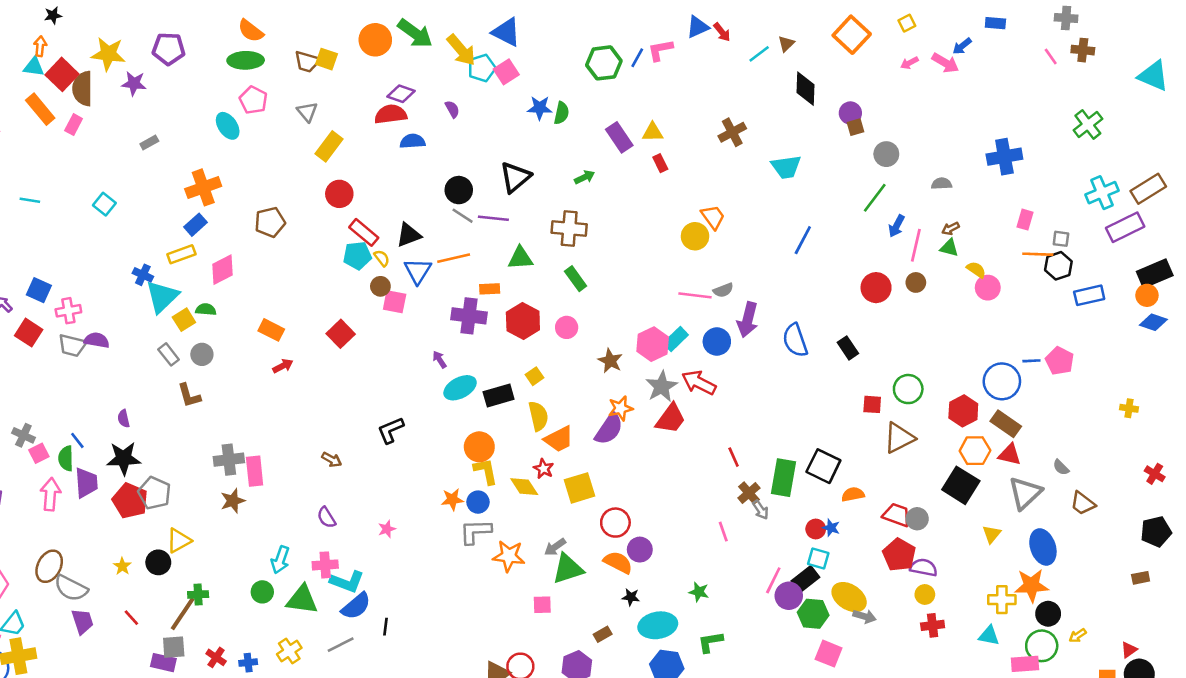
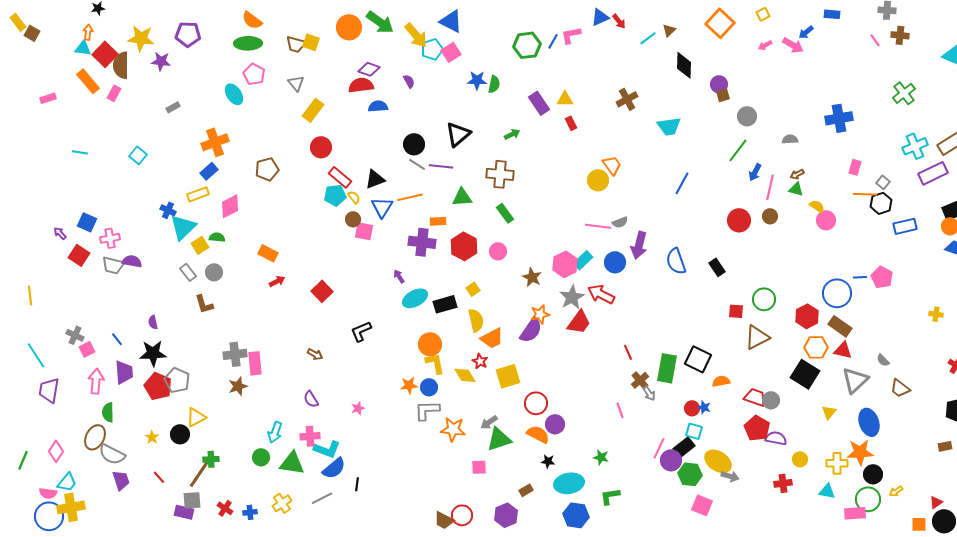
gray square: (1061, 239) -> (883, 182), turned 32
red square: (341, 334) -> (322, 291), moved
green semicircle: (66, 458) -> (108, 412), moved
yellow circle: (925, 594) -> (800, 459), moved

